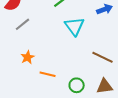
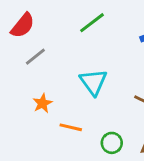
cyan triangle: (75, 26) -> (93, 82), moved

